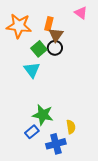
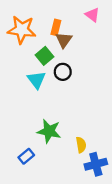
black circle: (55, 48) -> (63, 72), moved
blue rectangle: (32, 132) -> (26, 156), moved
blue cross: (56, 144) -> (96, 164), moved

